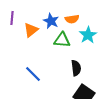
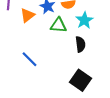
black semicircle: (76, 68) -> (80, 44), moved

